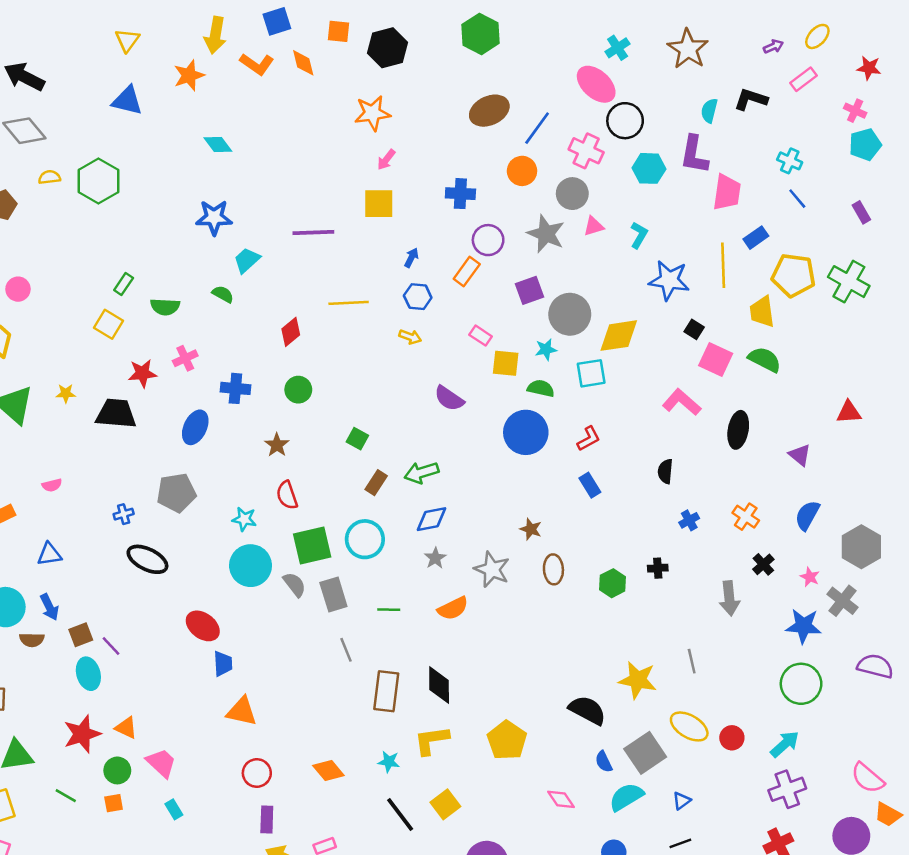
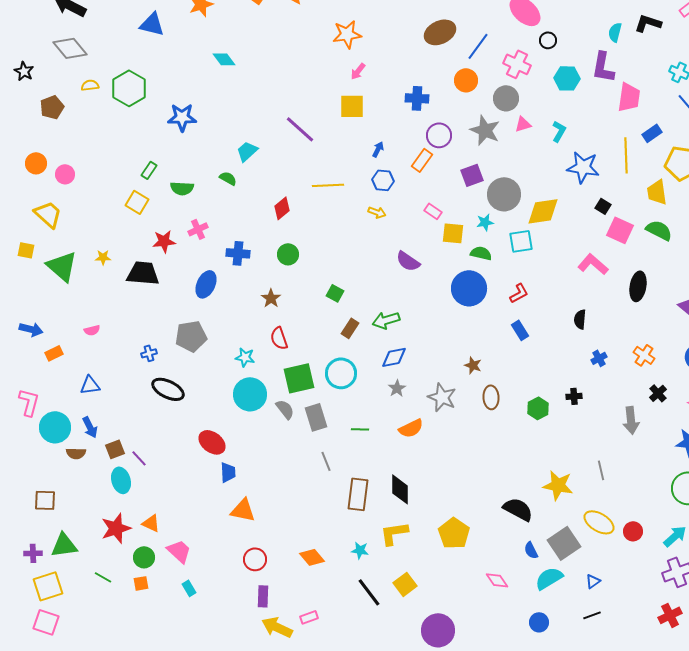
black circle: (625, 121) -> (548, 40), size x0.6
blue star: (214, 217) -> (182, 117), moved
purple line: (313, 233) -> (300, 129), turned 44

